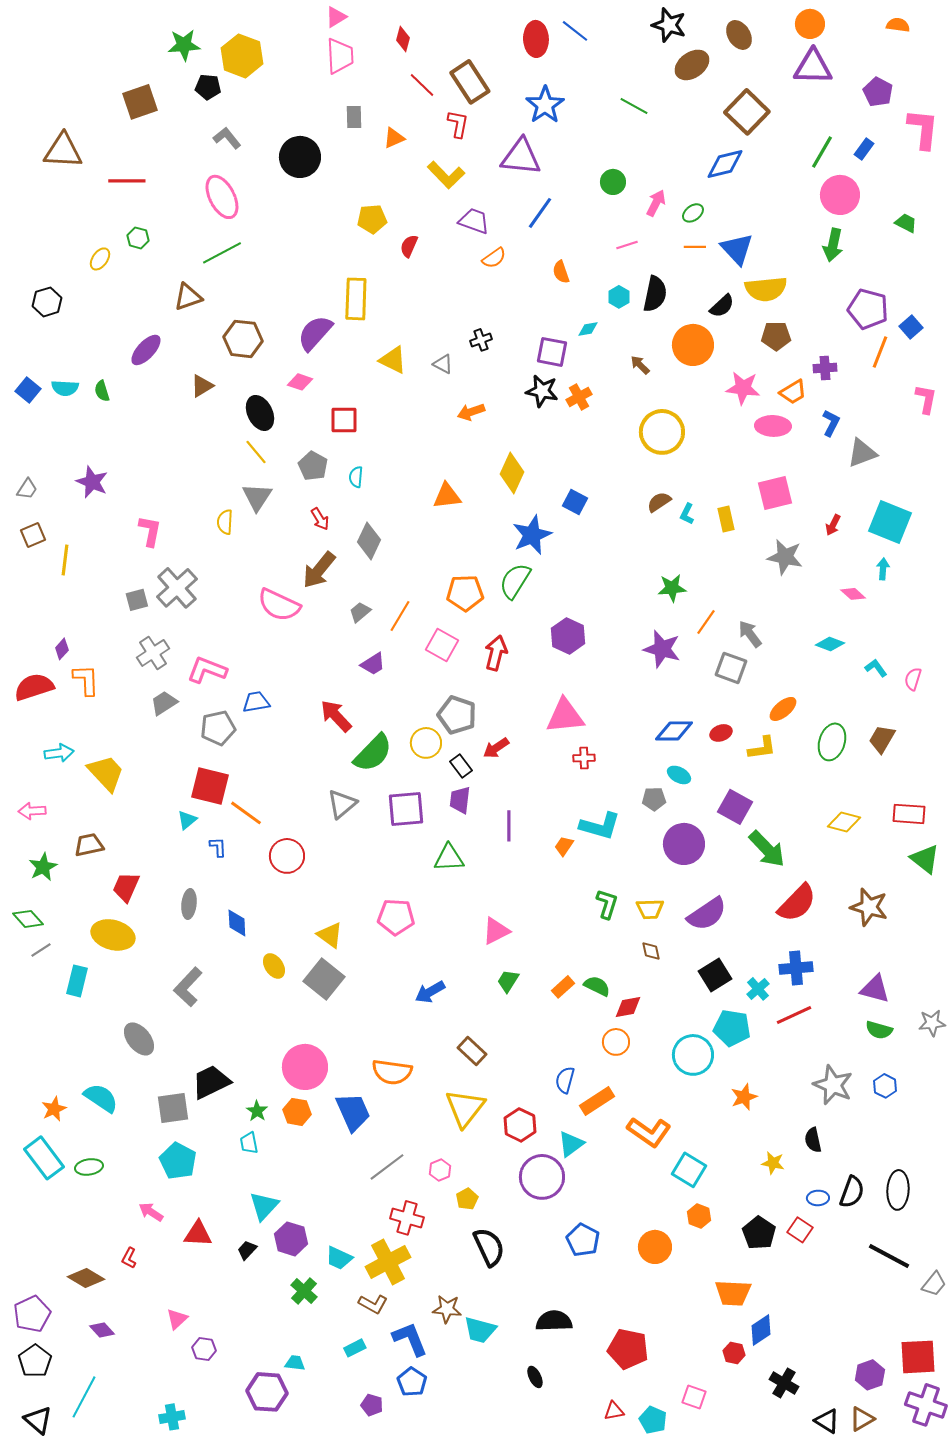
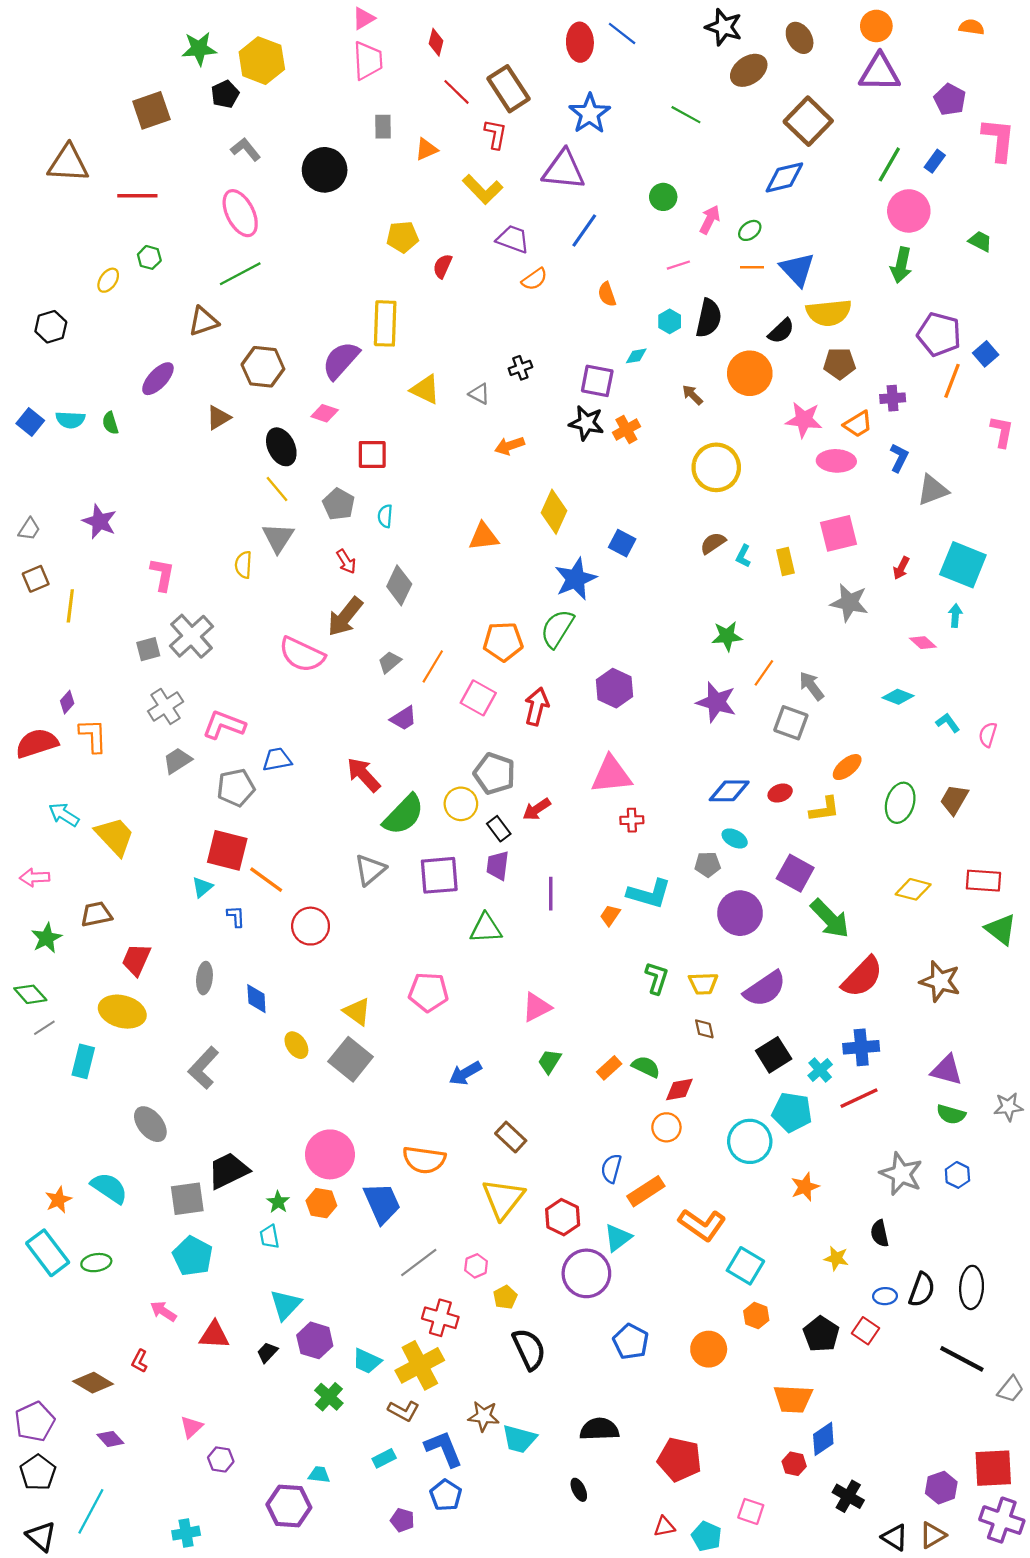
black pentagon: (208, 87) -> (225, 94), turned -30
cyan arrow: (59, 753) -> (64, 815), turned -140

